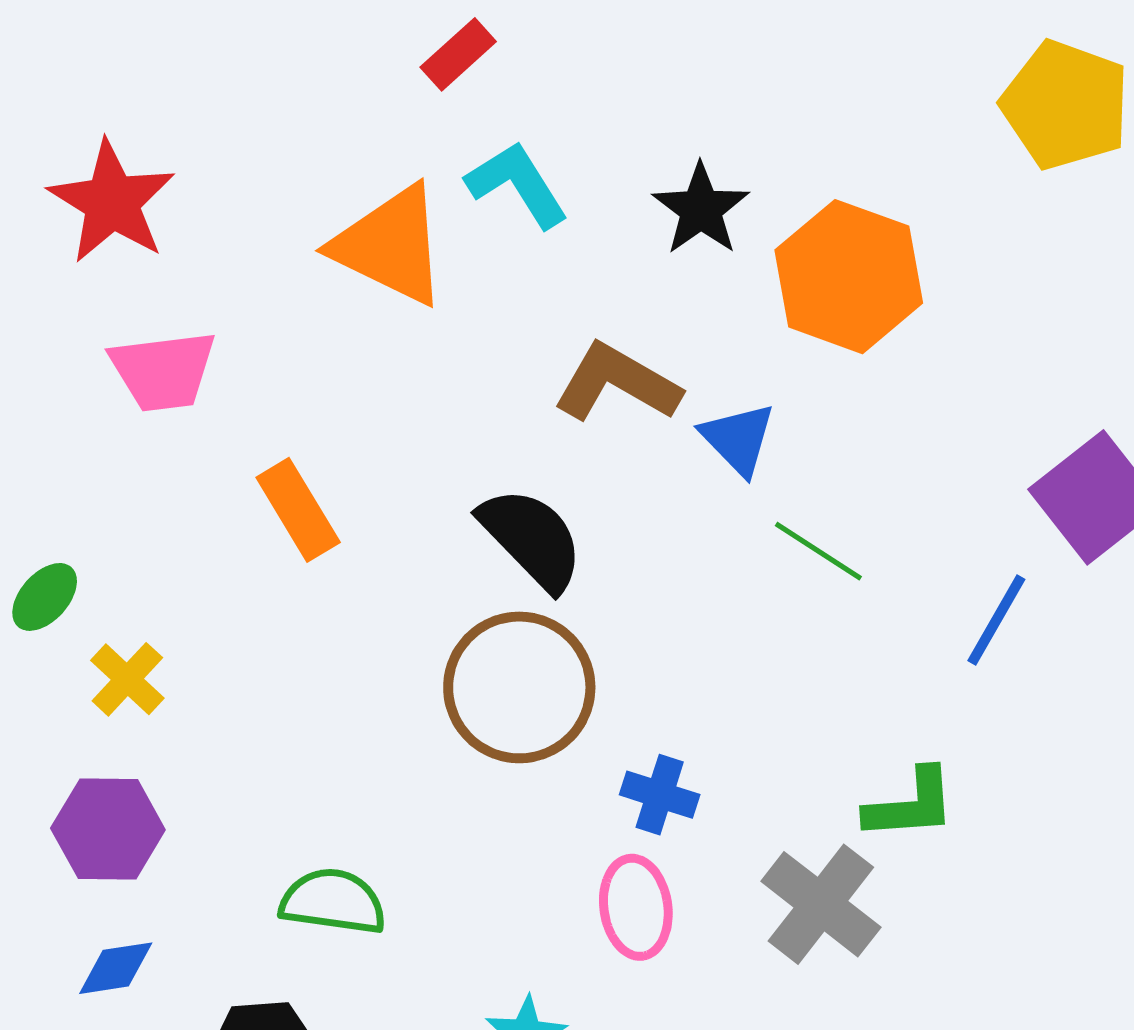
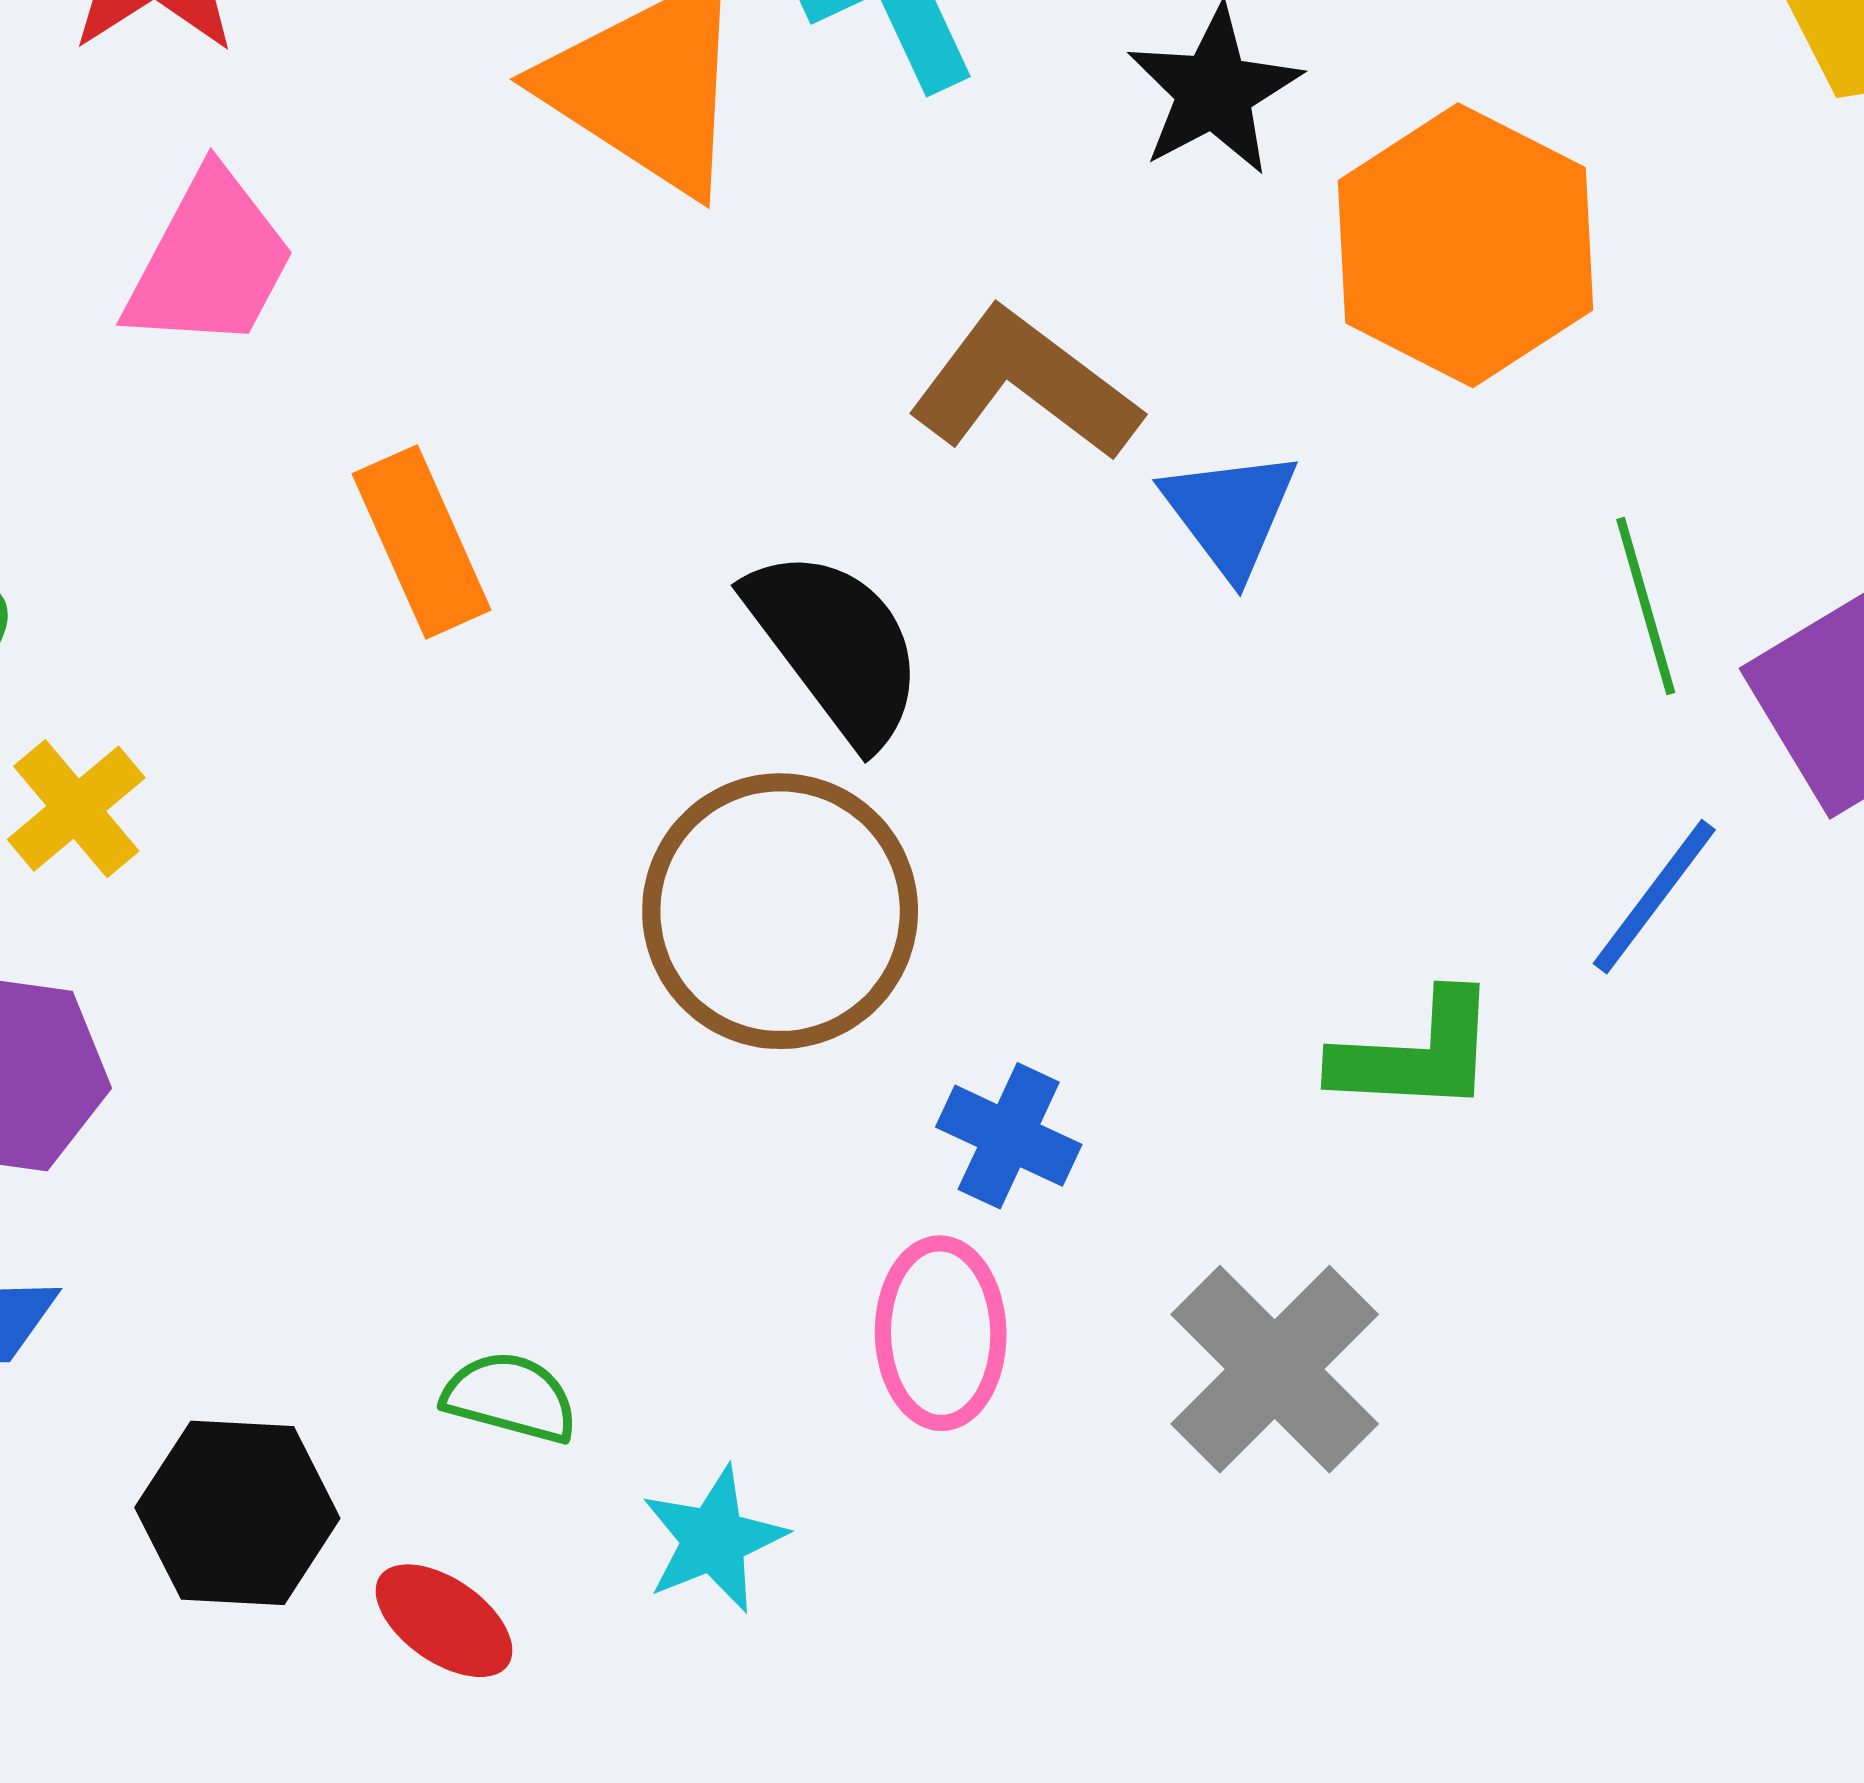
pink trapezoid: (163, 371) -> (210, 261), turned -62
green line: (818, 551) -> (1646, 606), moved, turned 34
green L-shape: (910, 805) -> (1416, 1054), moved
green semicircle: (333, 902) -> (510, 1397), moved, size x0.7

